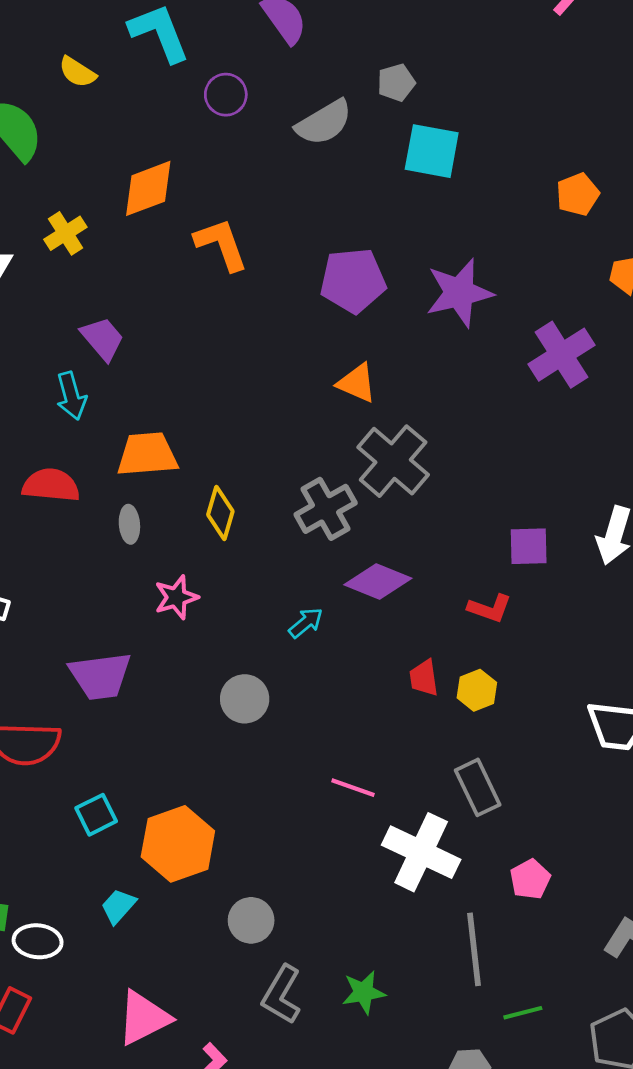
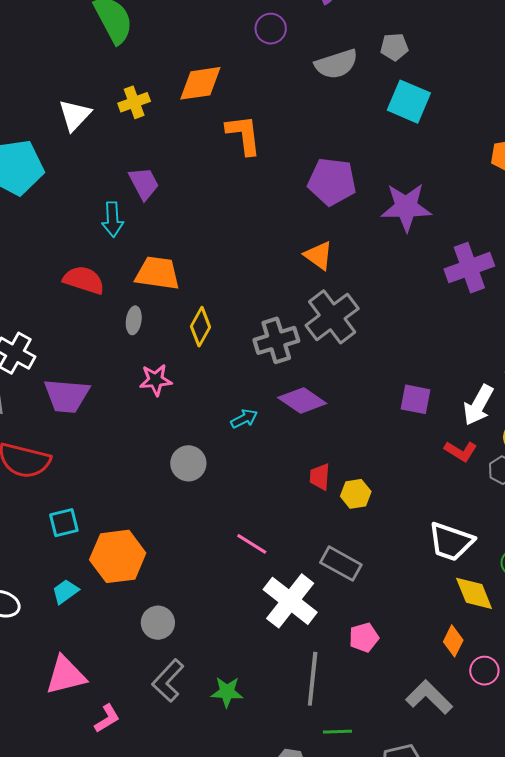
red L-shape: (490, 608) -> (461, 451), moved
purple trapezoid: (100, 676) -> (67, 396), moved
gray rectangle: (478, 787) -> (341, 564), turned -48

